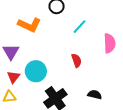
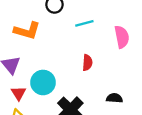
cyan line: (79, 27) -> (84, 23), turned 42
red semicircle: (77, 60) -> (87, 63), turned 32

